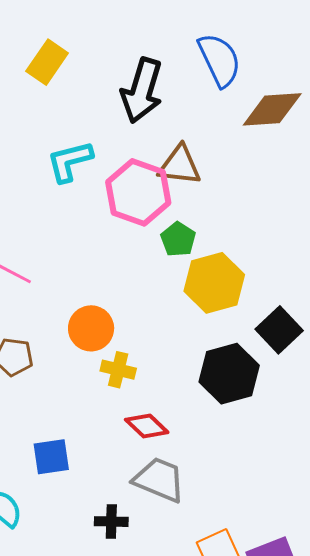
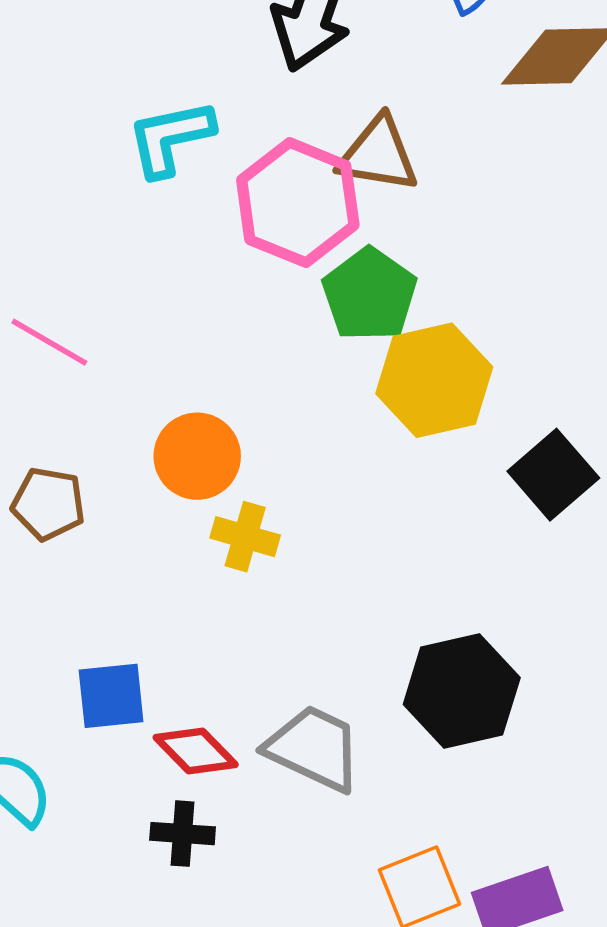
green pentagon: (178, 239) -> (370, 295), size x1.4
black hexagon: (229, 374) -> (462, 691), moved
red diamond: (147, 426) -> (196, 751), moved
black cross: (111, 522) -> (183, 834), moved

